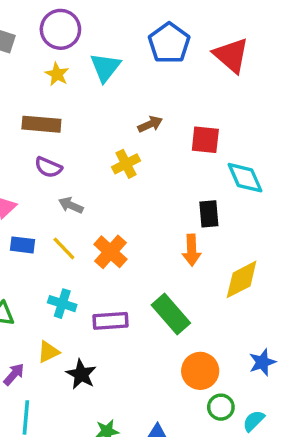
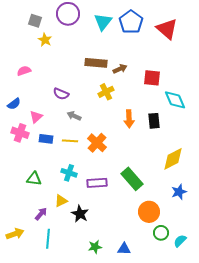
cyan triangle: (105, 67) -> (103, 22), moved
yellow star: (57, 74) -> (45, 40), moved
brown rectangle: (41, 124) -> (96, 63), moved
yellow line: (64, 248) -> (70, 141), turned -42
orange arrow: (192, 250) -> (129, 119), moved
blue star: (262, 362) -> (179, 192), moved

